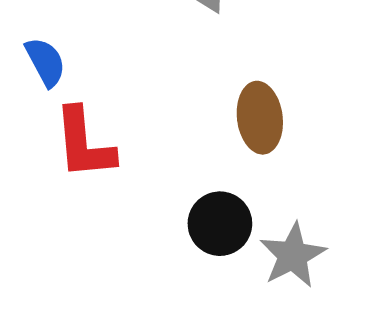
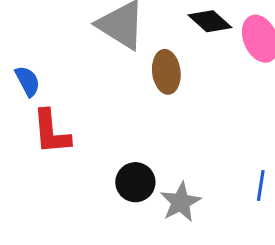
brown ellipse: (260, 118) -> (166, 72), moved

